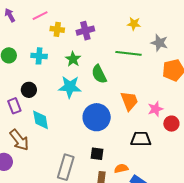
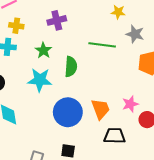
yellow star: (134, 24) -> (118, 12), moved
yellow cross: (57, 29) -> (16, 26), moved
green semicircle: (99, 74) -> (71, 67), turned -150
orange trapezoid: (129, 101) -> (100, 109), moved

